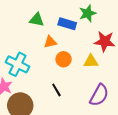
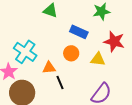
blue rectangle: (67, 24) -> (79, 32), moved
orange triangle: (50, 42) -> (49, 68), moved

